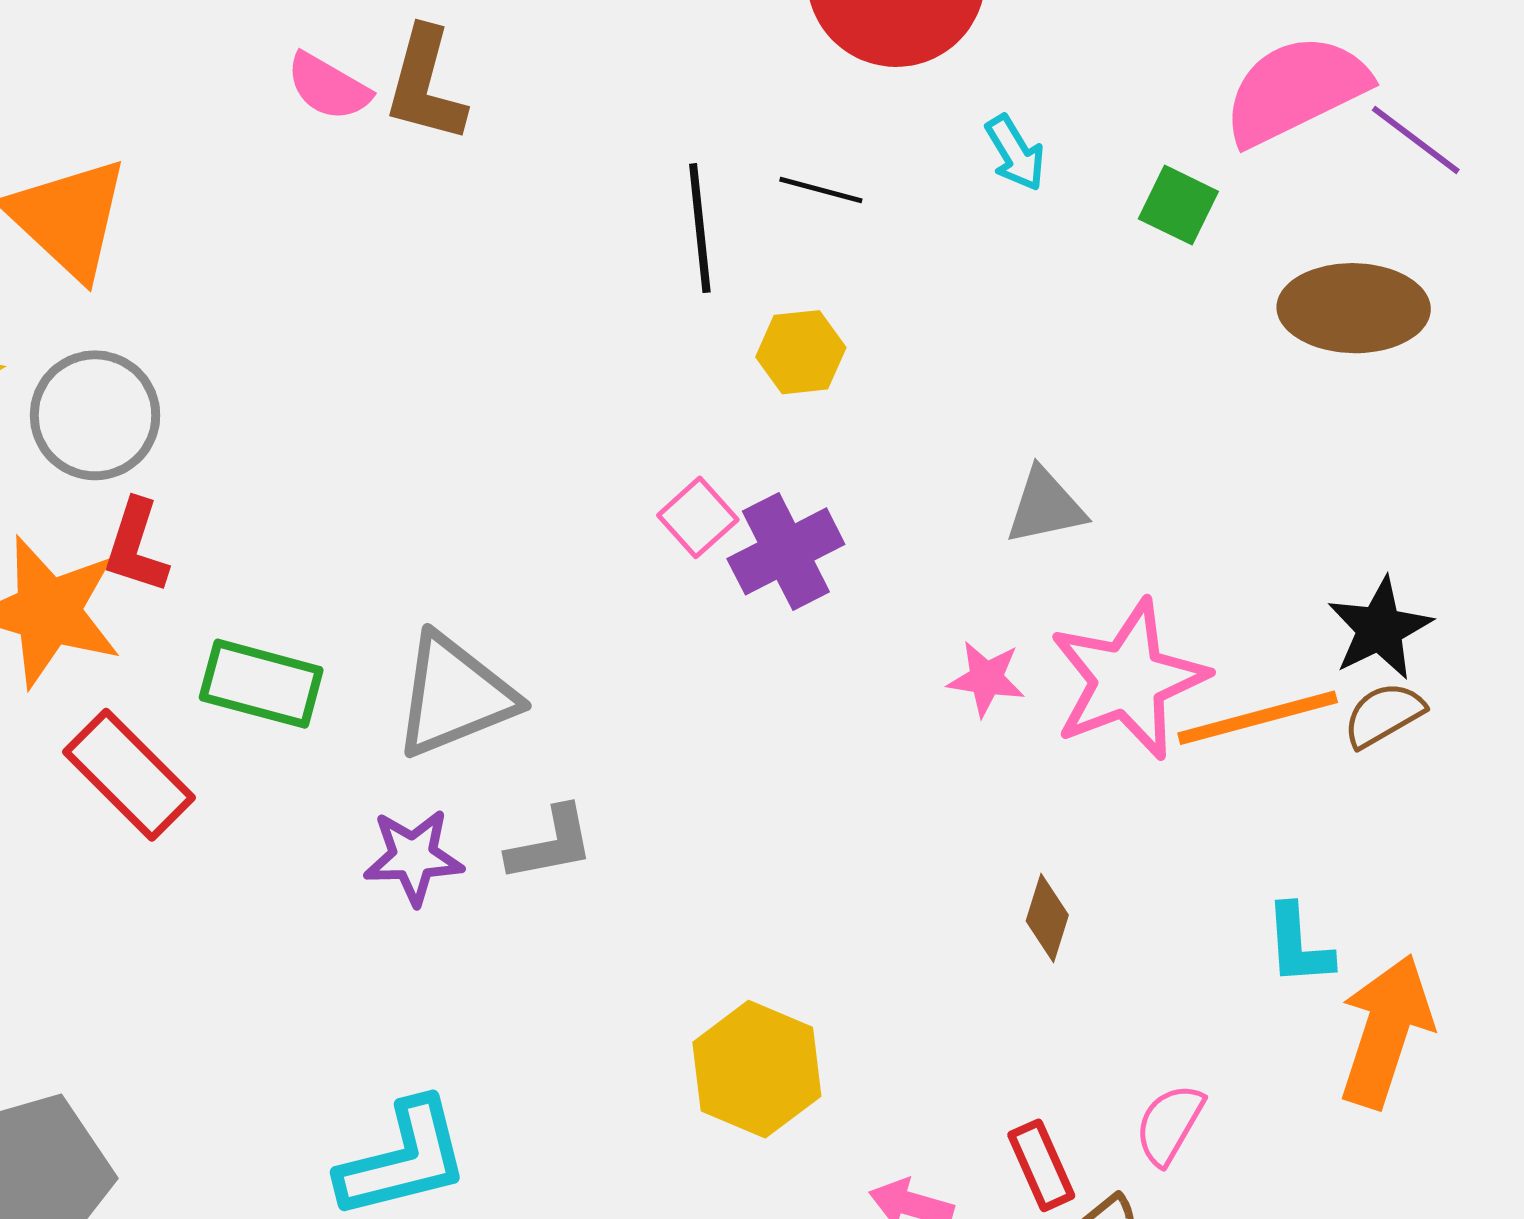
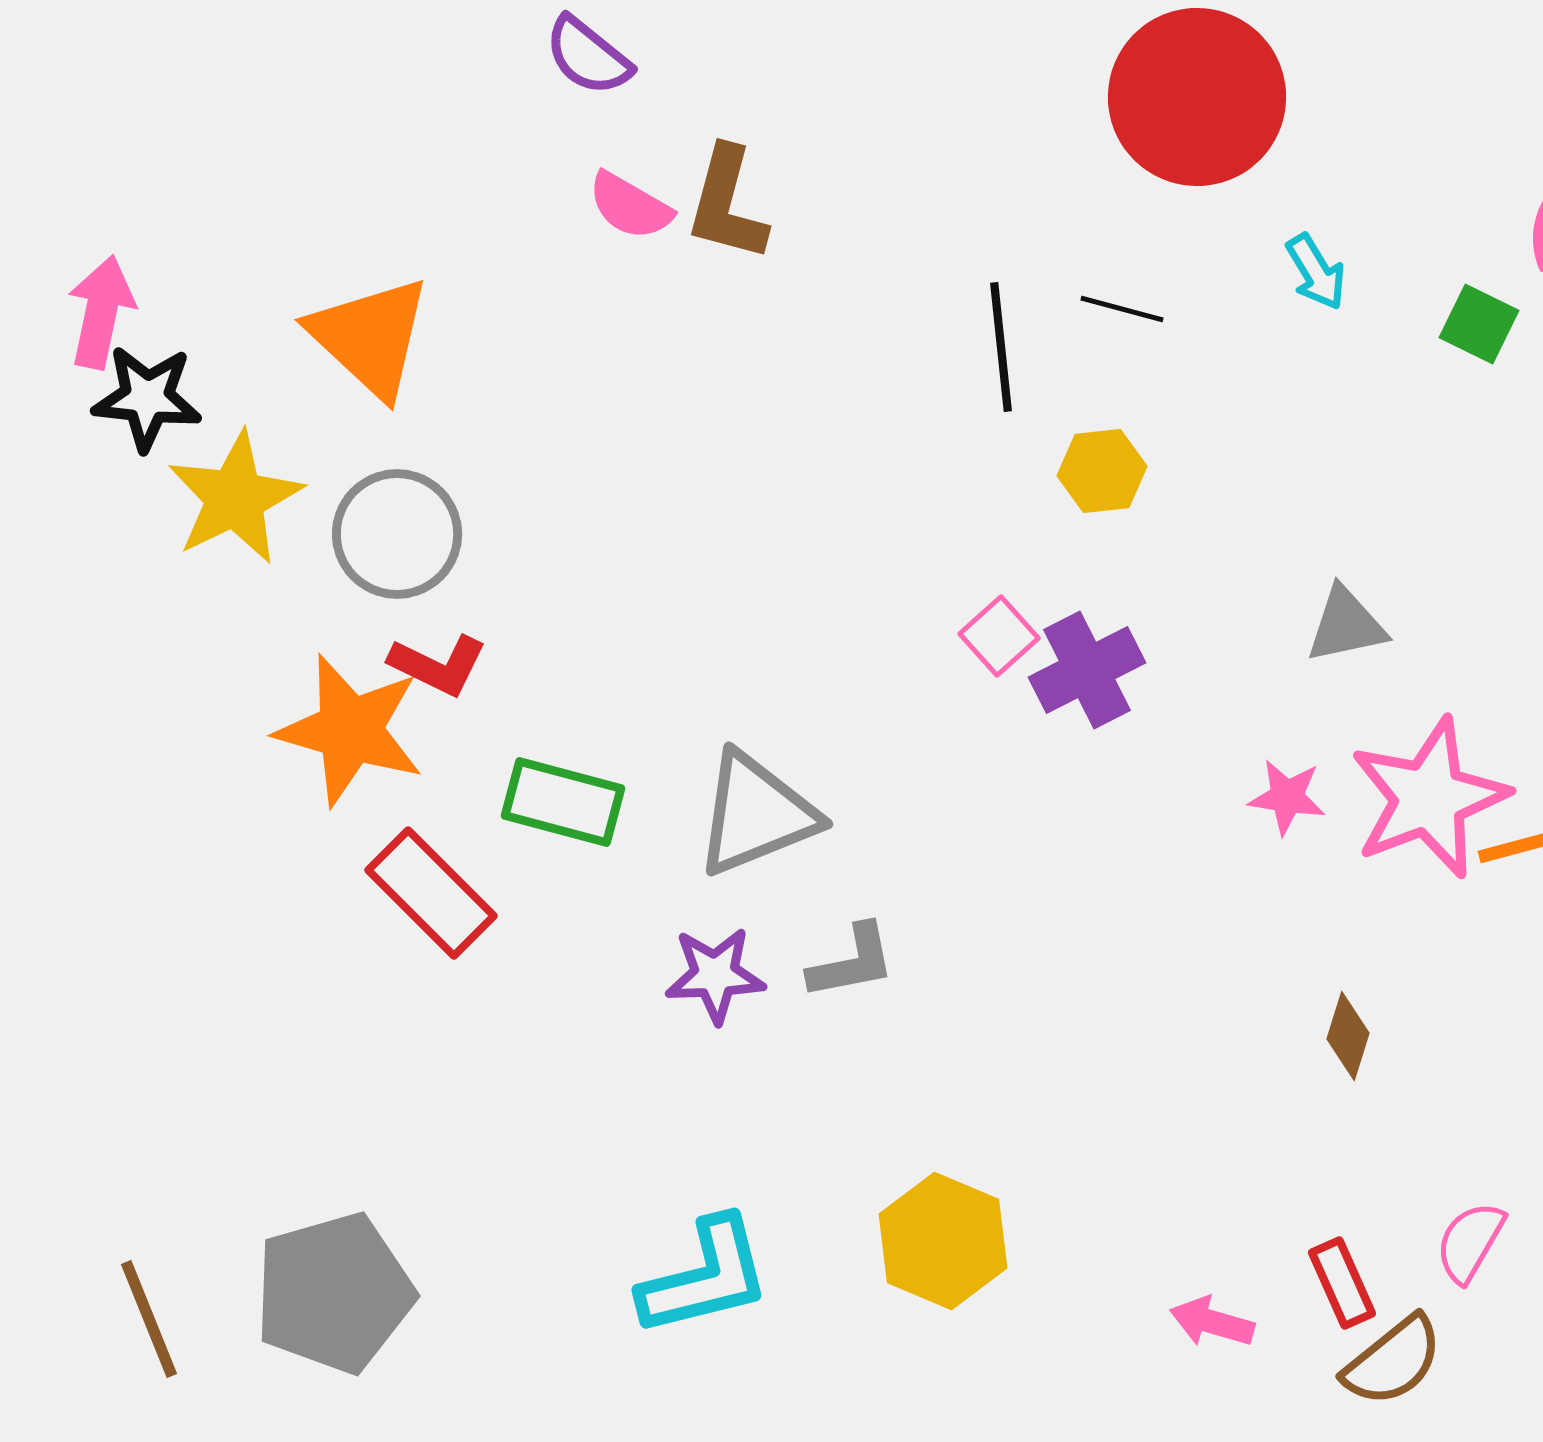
red L-shape: (136, 546) -> (438, 665), turned -82
yellow hexagon: (757, 1069) -> (943, 1241), moved

